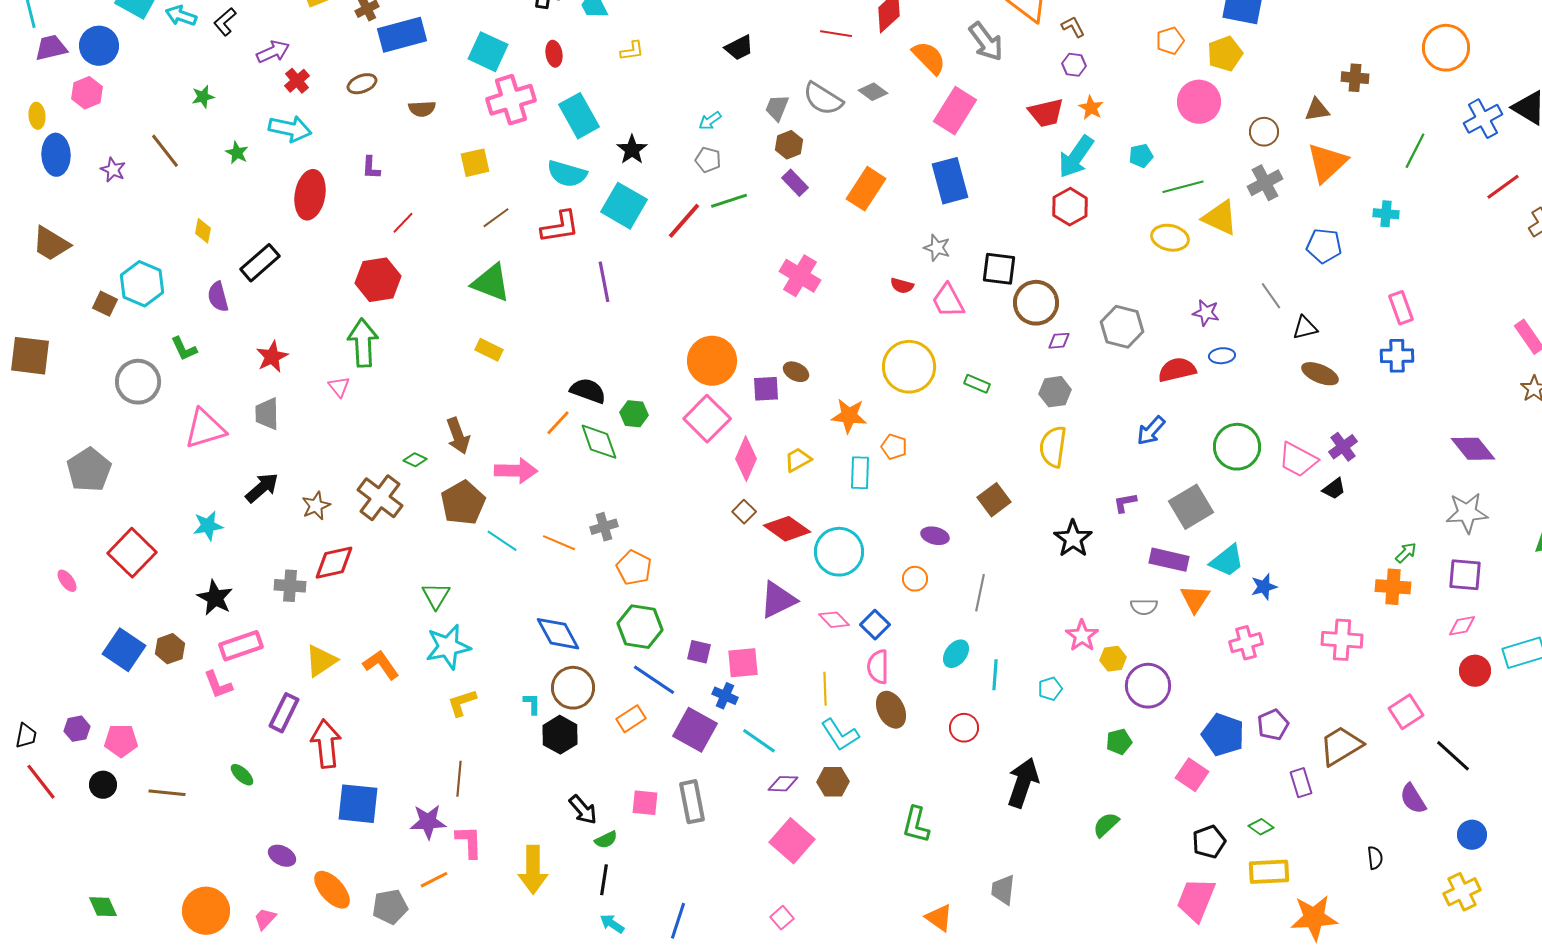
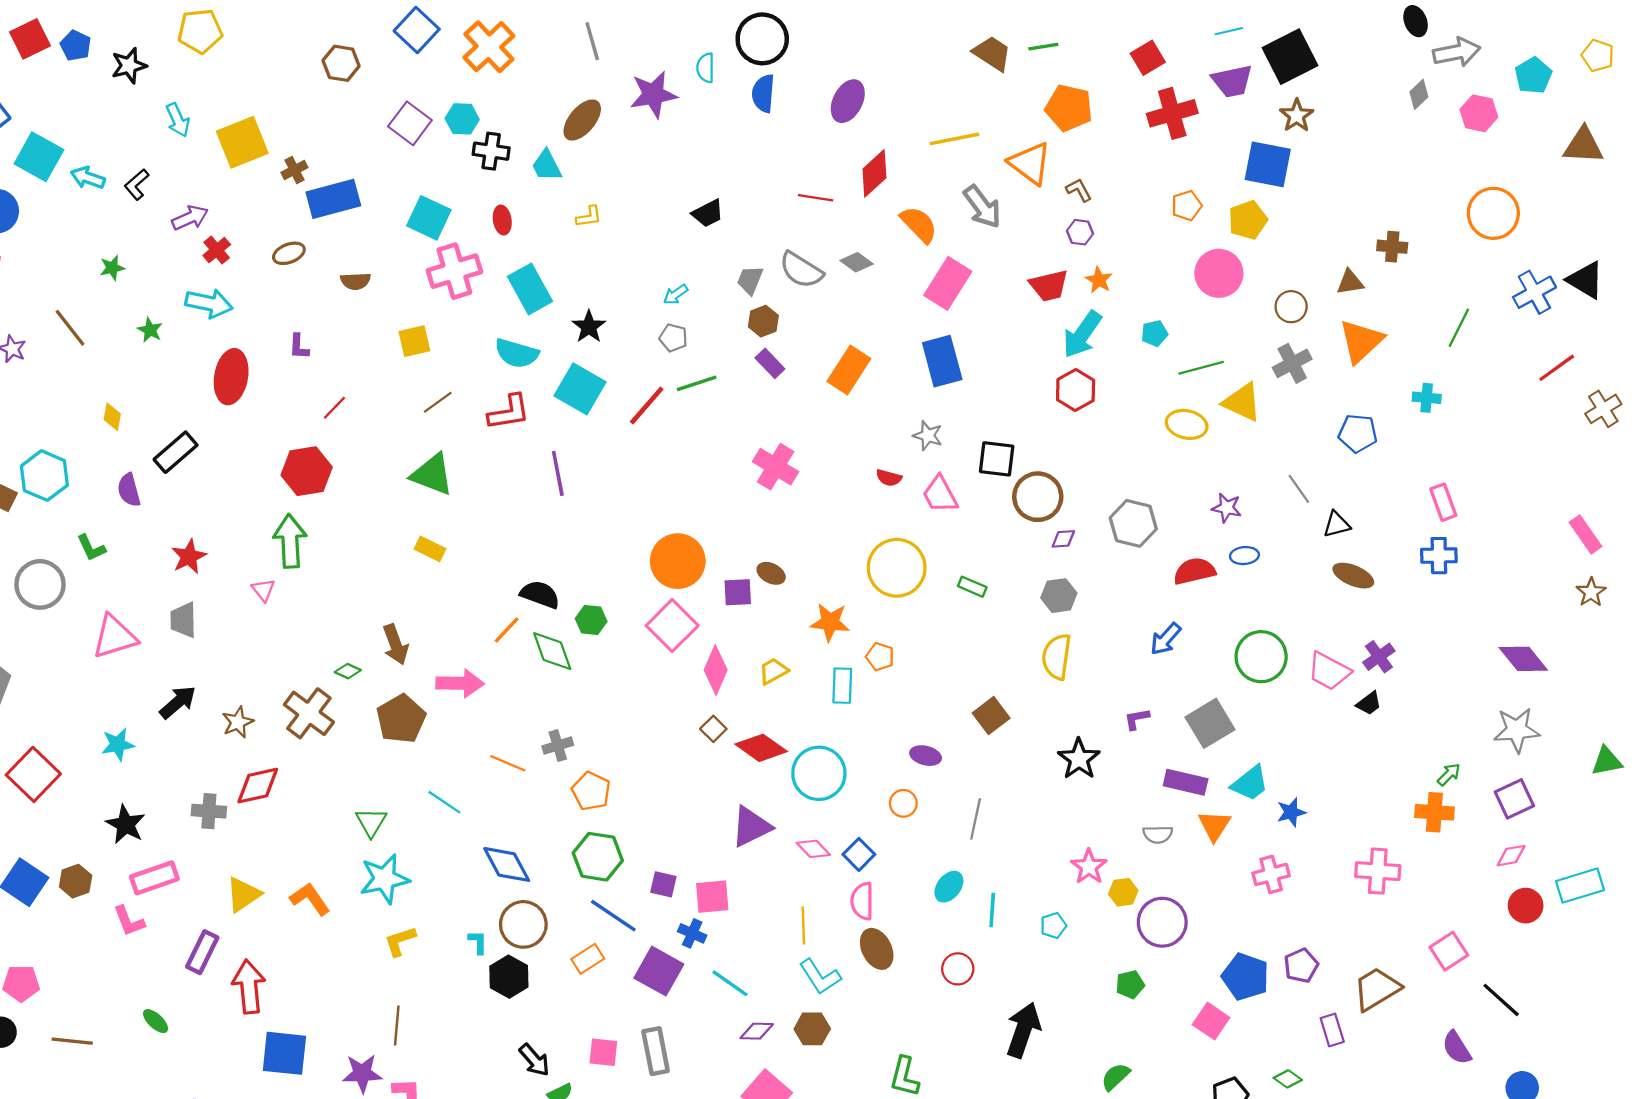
cyan line: (502, 541) -> (444, 802), moved
purple square: (1465, 575) -> (1514, 799), turned -30

